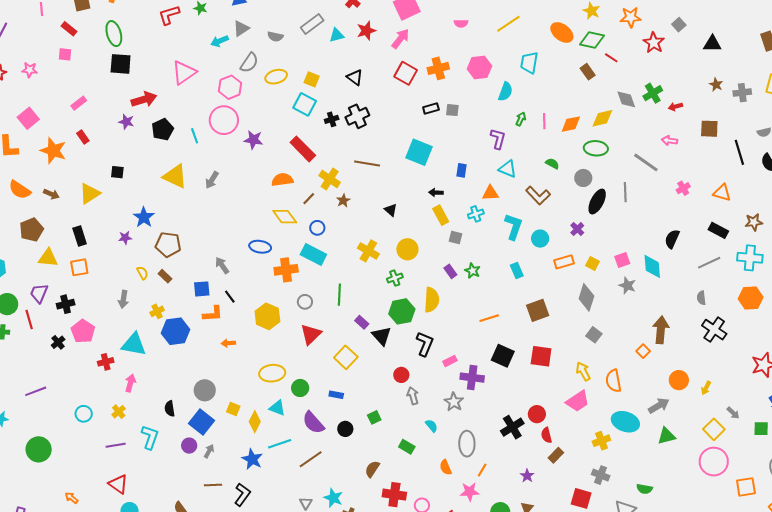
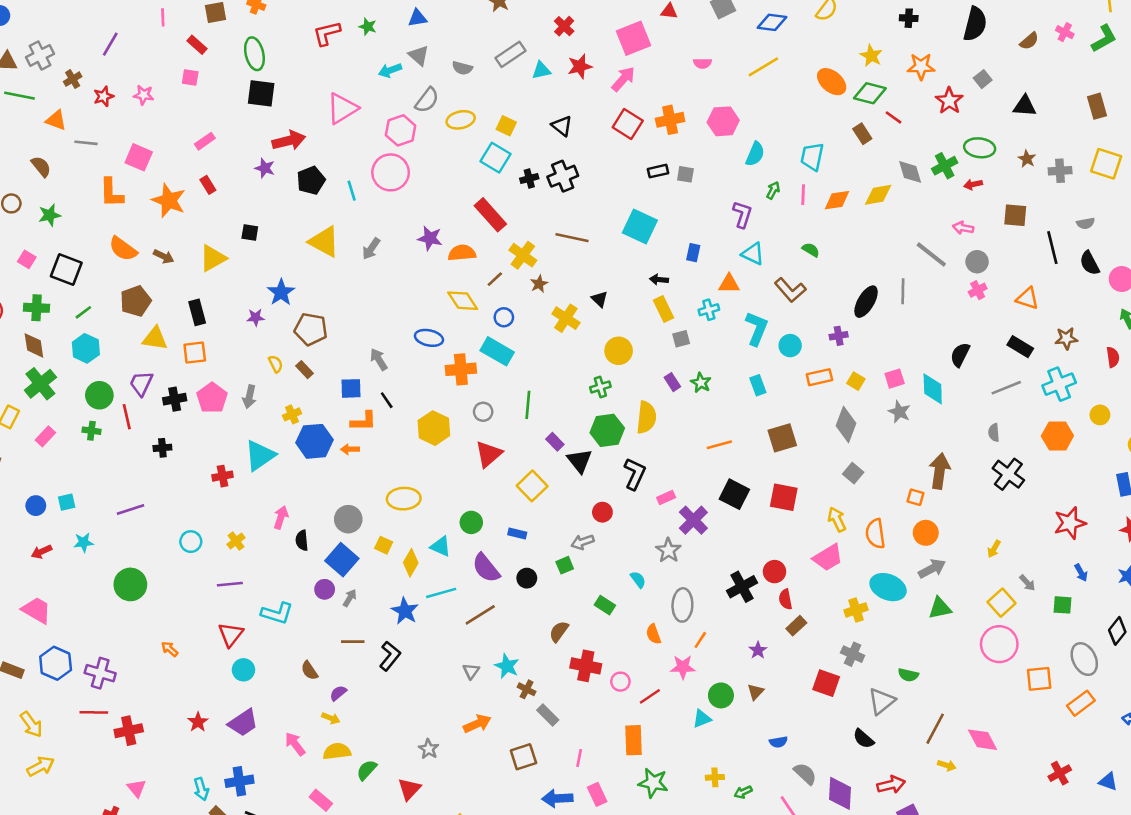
gray triangle: (241, 28) -> (419, 55), turned -48
cyan trapezoid: (529, 63) -> (812, 157), moved
pink square: (28, 118) -> (139, 157), turned -30
purple star: (253, 140) -> (430, 238), moved
green ellipse: (596, 148) -> (980, 148), moved
gray circle: (583, 178) -> (977, 262), moved
purple cross: (577, 229) -> (839, 336), turned 32
gray square: (455, 238) -> (681, 339), turned -32
yellow cross: (368, 251) -> (566, 318), moved
cyan cross: (750, 258) -> (1059, 384), turned -30
pink pentagon: (83, 331) -> (212, 398), moved
black cross: (58, 342) -> (162, 448), turned 32
orange arrow: (228, 343) -> (350, 449), moved
cyan triangle: (134, 344) -> (260, 455), turned -48
orange square: (643, 351) -> (916, 497), turned -32
yellow ellipse: (272, 373) -> (404, 499), moved
purple cross: (472, 378) -> (693, 520), turned 35
orange circle: (679, 380) -> (926, 533), moved
pink arrow: (130, 383) -> (281, 517), moved
gray arrow: (413, 396) -> (582, 542), moved, turned -96
cyan L-shape: (150, 437) -> (277, 613), moved, turned 85
red triangle: (118, 484) -> (231, 634), turned 30

